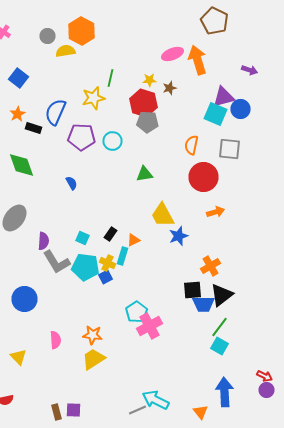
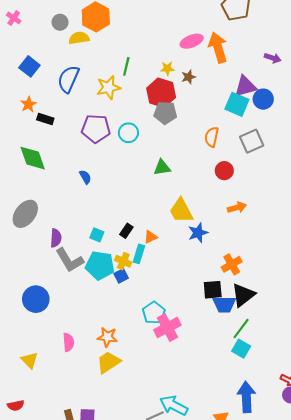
blue semicircle: (56, 112) -> (68, 79), moved
gray square: (230, 149) -> (252, 141), turned -30
red circle: (204, 177) -> (224, 171), size x0.6

